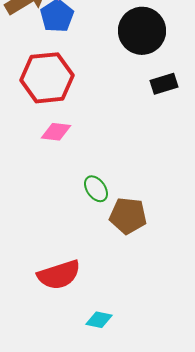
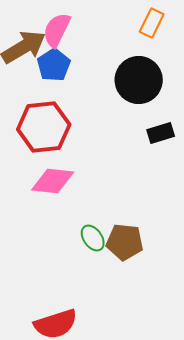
pink diamond: (56, 132) -> (53, 181), size x1.4
brown pentagon: (128, 216) -> (125, 242), moved

